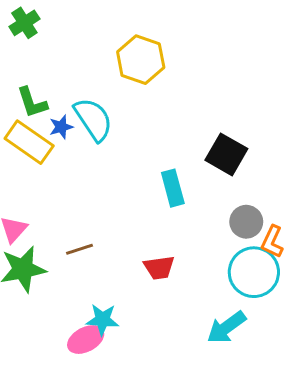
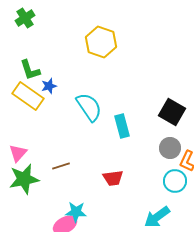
cyan semicircle: (93, 119) -> (89, 107), moved
black square: (226, 154) -> (172, 112), moved
cyan circle: (254, 272) -> (175, 181), size x0.7

